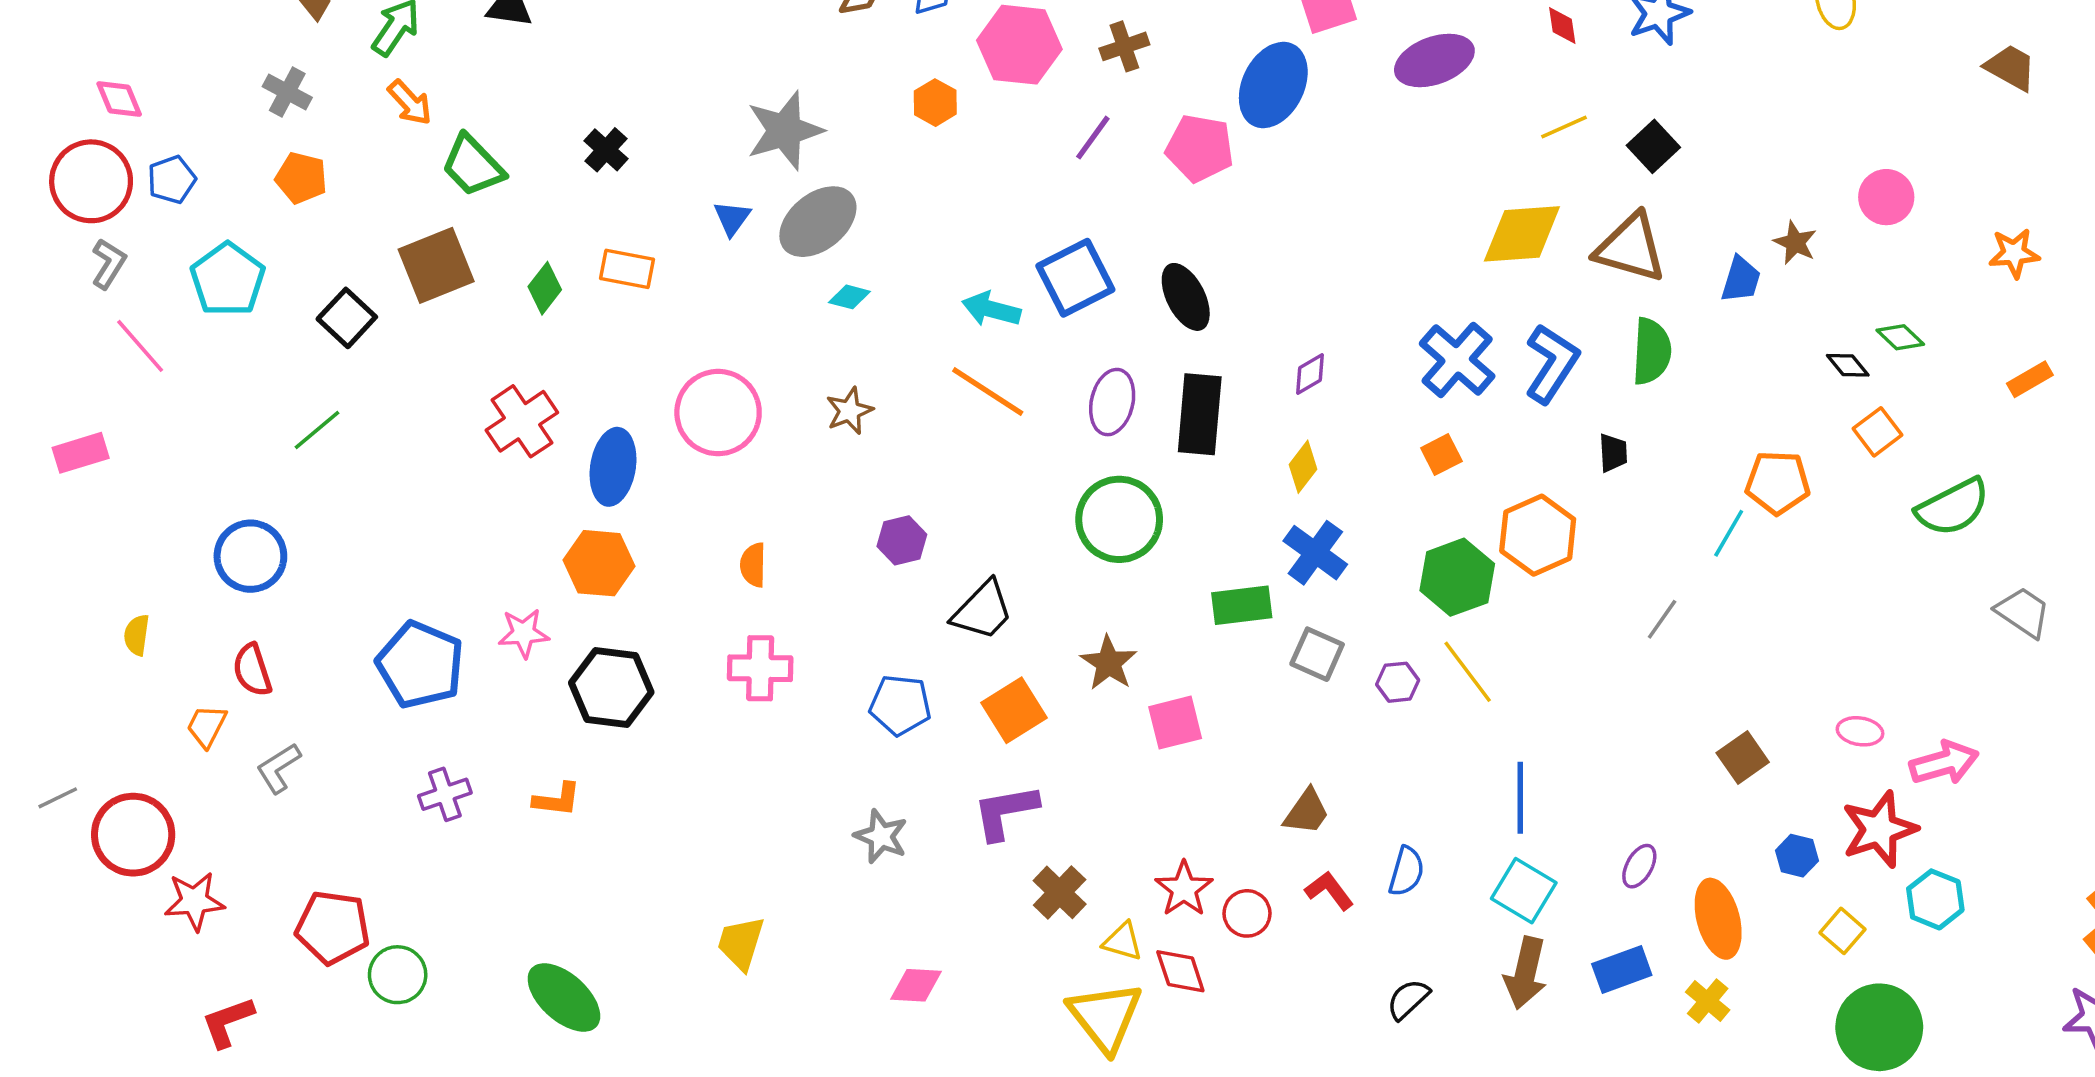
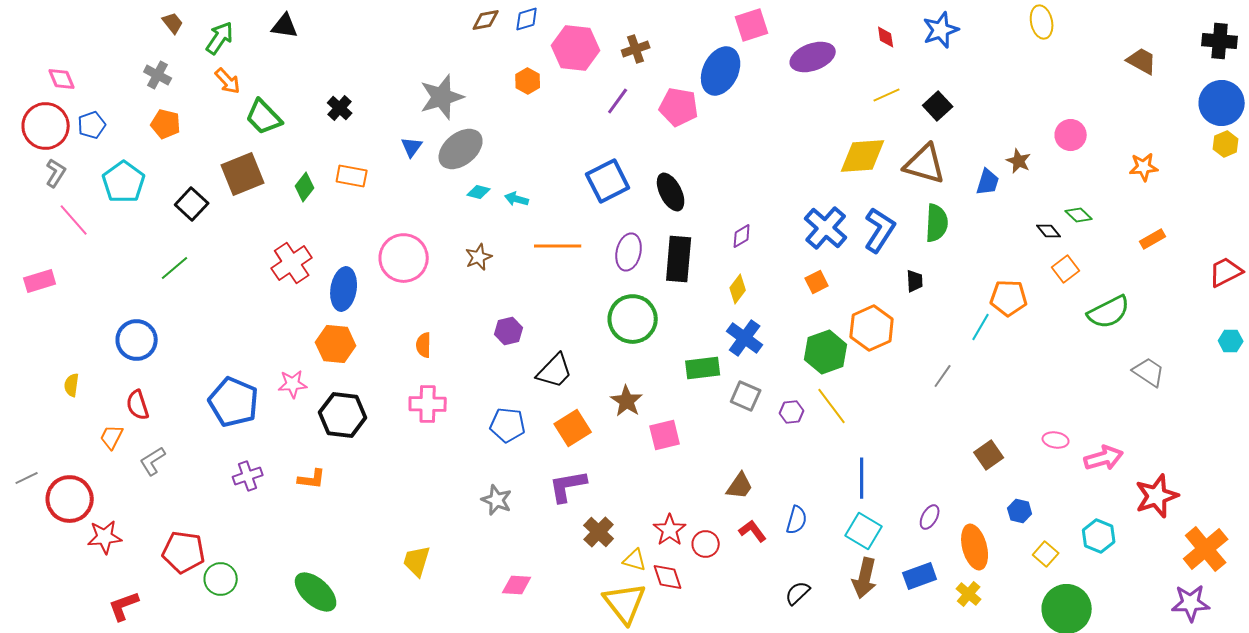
cyan arrow: (991, 309) -> (517, 199), moved, size x0.7
orange line: (988, 392) -> (558, 246), turned -33
red star: (1879, 829) -> (1157, 496), moved

